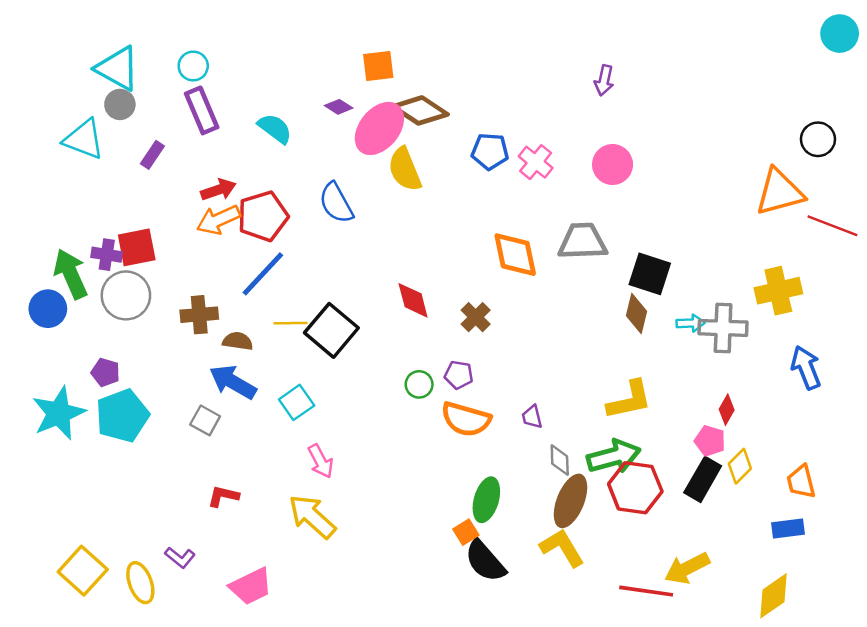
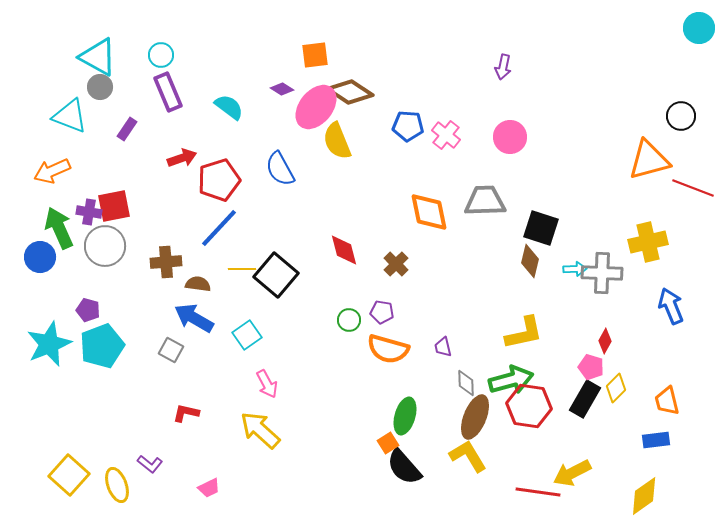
orange arrow: (218, 220) -> (52, 171), moved
pink trapezoid: (251, 586) -> (209, 488), size x0.6

